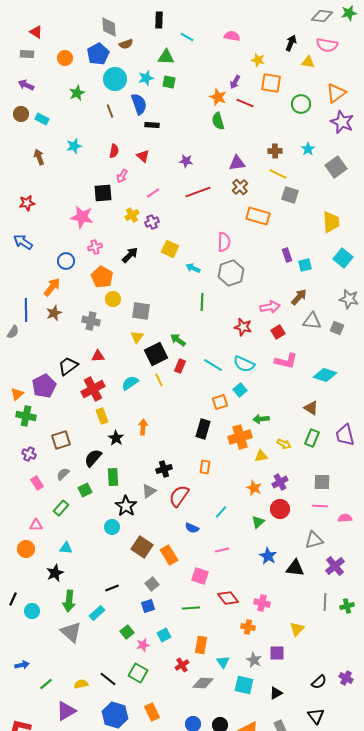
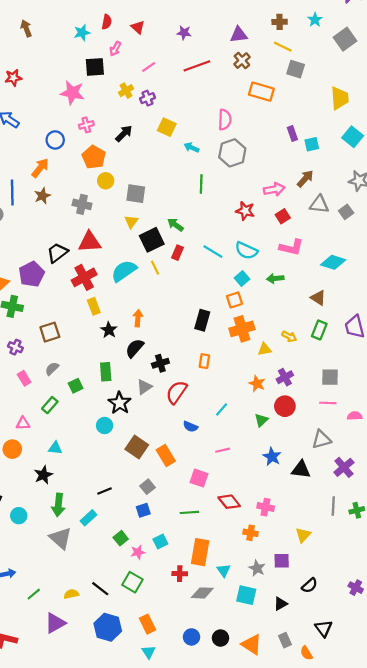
cyan star: (74, 146) -> (82, 33), moved
gray square: (337, 328) -> (346, 212), turned 32
red triangle: (98, 356) -> (90, 242), size x1.6
cyan semicircle: (130, 383) -> (124, 271), size x1.4
orange square: (220, 402) -> (234, 300), moved
green arrow: (261, 419) -> (275, 278), moved
black semicircle: (93, 458) -> (135, 348), moved
orange rectangle: (201, 645) -> (200, 552), size x1.4
red cross: (182, 665) -> (180, 574), turned 32
black semicircle: (319, 682) -> (310, 585), moved

